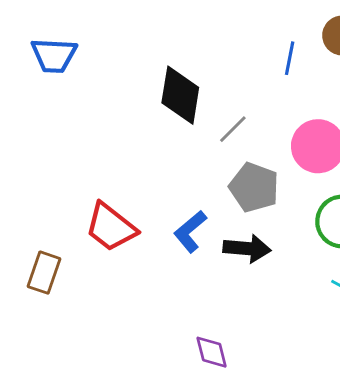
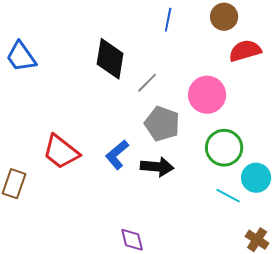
blue trapezoid: (54, 55) -> (21, 57), moved, turned 52
blue line: (290, 58) -> (168, 20), moved

